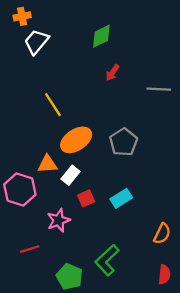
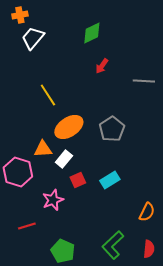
green L-shape: (107, 260) -> (113, 245), moved

